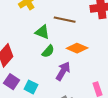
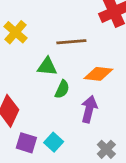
cyan square: (31, 87) -> (54, 142), turned 32

